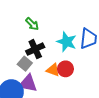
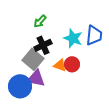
green arrow: (32, 24) -> (40, 21), turned 88
gray square: (25, 64) -> (33, 59), size x1.5

